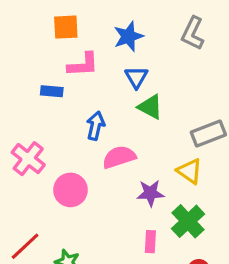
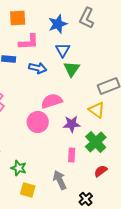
gray L-shape: (193, 33) -> (87, 18), moved
green triangle: (150, 107) -> (72, 69), turned 36
blue arrow: (96, 126) -> (38, 68), moved, turned 90
pink circle: (70, 190) -> (38, 122), moved

